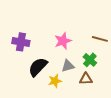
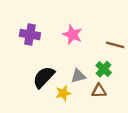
pink star: (63, 41) -> (73, 35), moved, turned -30
purple cross: (21, 42) -> (30, 35), moved

